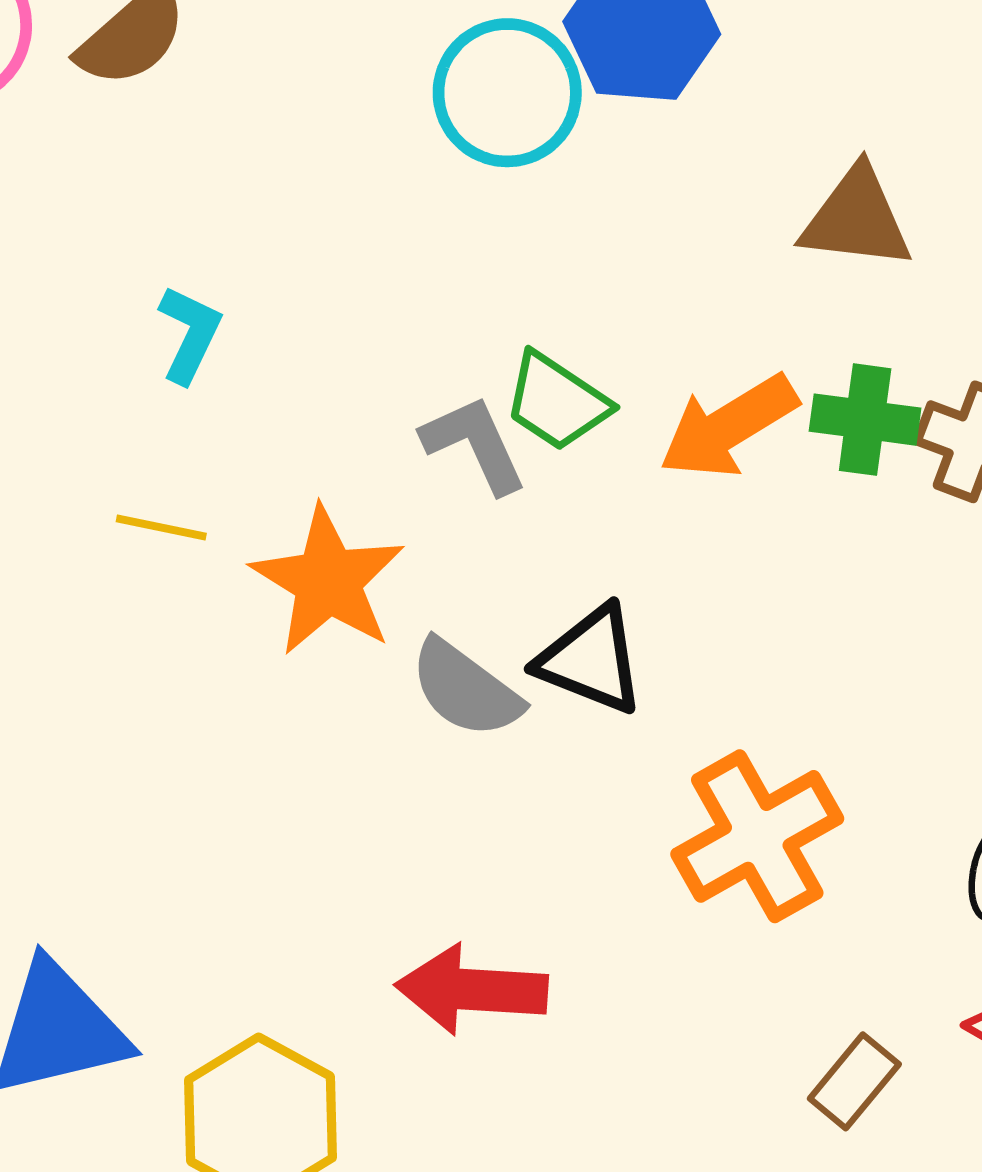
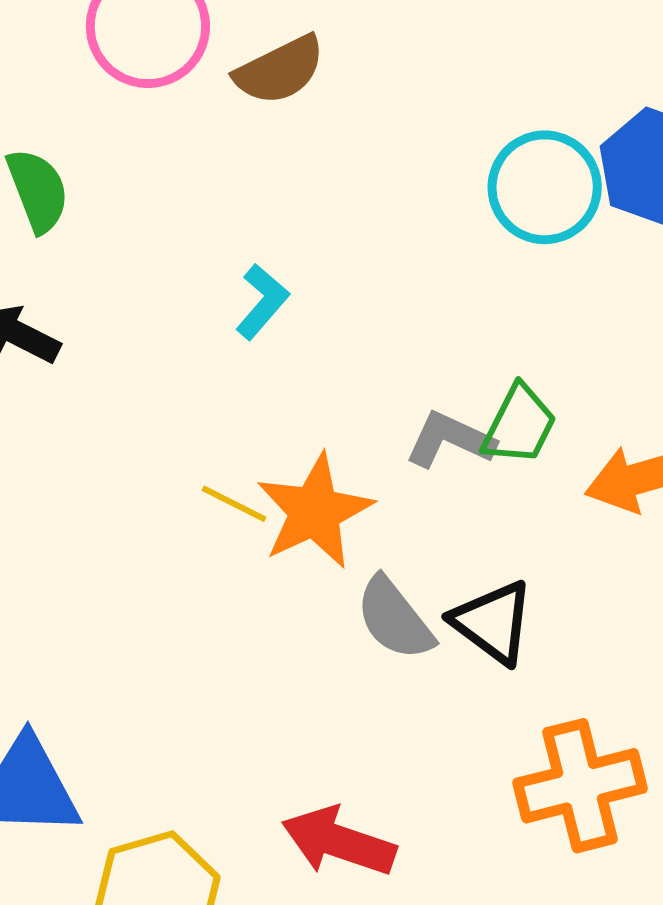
green trapezoid: (557, 402) -> (519, 425), turned -112
gray L-shape: (474, 444) -> (450, 440), turned -56
yellow line: (161, 527) -> (234, 504), moved

